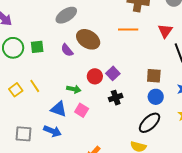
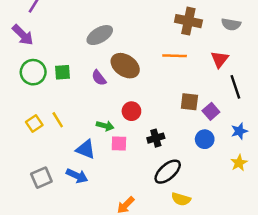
purple square: (113, 73) -> (211, 111), moved
brown square: (154, 76) -> (189, 102), moved
pink square: (82, 110) -> (119, 144), moved, turned -32
black ellipse: (150, 123) -> (168, 172), moved
gray square: (23, 134) -> (41, 178), turned -30

